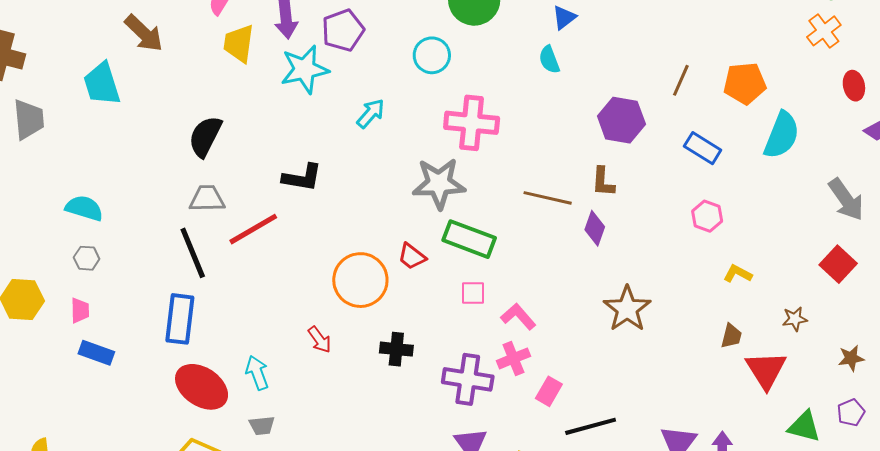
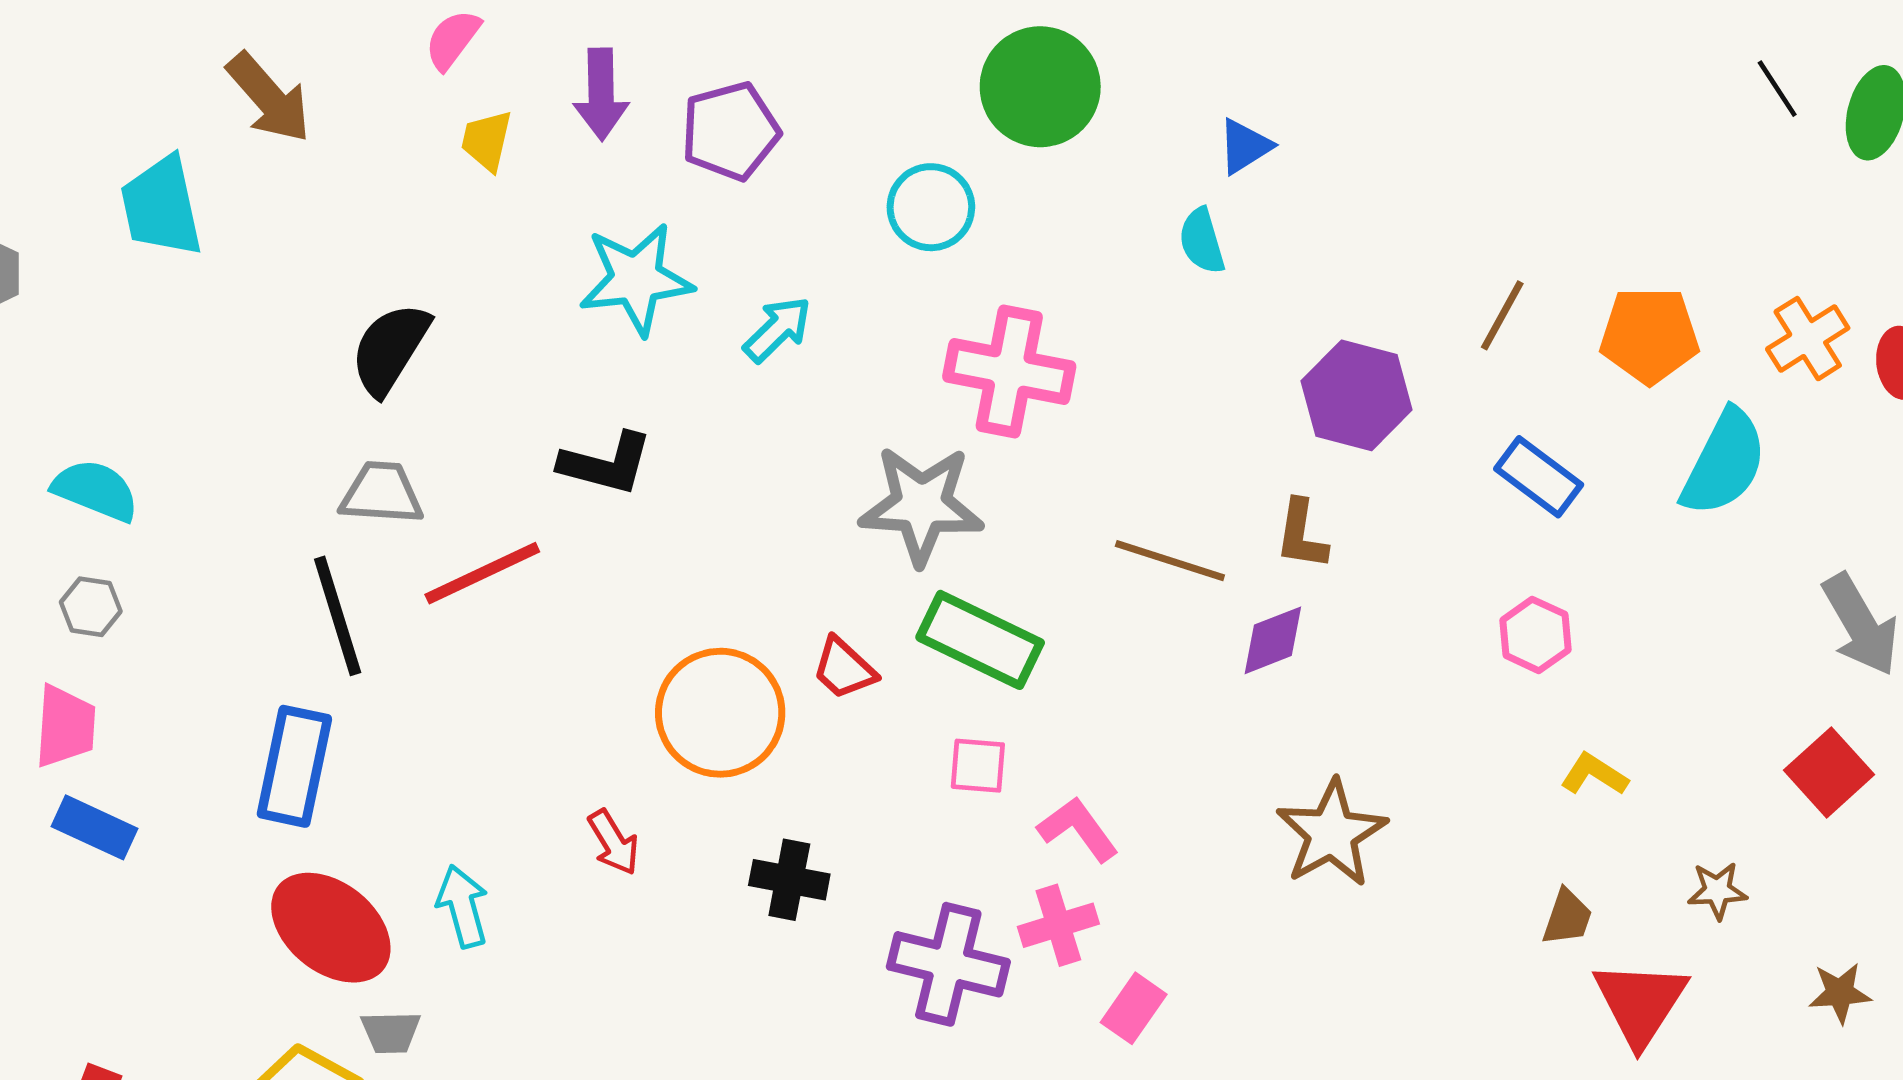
orange cross: (824, 31) -> (1808, 339), moved
yellow trapezoid: (239, 43) -> (487, 141), size x0.7
cyan star: (305, 69) -> (636, 279), moved
purple diamond: (595, 228) -> (1273, 640), turned 44
pink trapezoid: (80, 310) -> (65, 726), size x1.4
gray trapezoid: (262, 426) -> (391, 1032), moved

